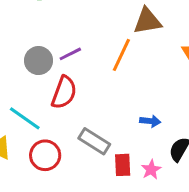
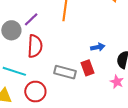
red rectangle: (123, 165) -> (88, 68), moved
pink star: (151, 170) -> (117, 82), moved

